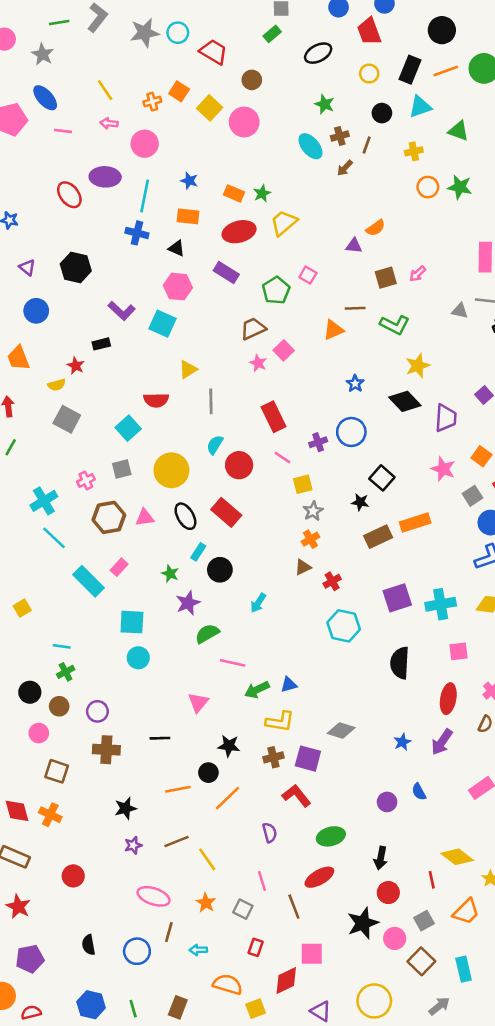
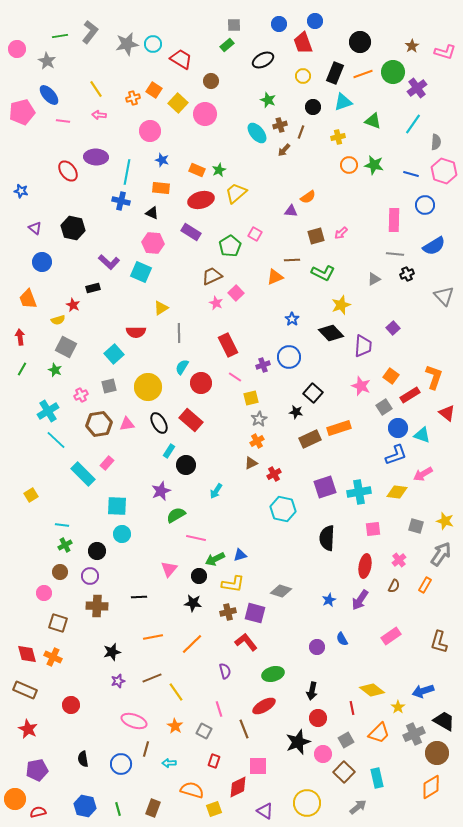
pink circle: (145, 144) -> (150, 131), moved
gray triangle: (460, 311) -> (374, 279), moved, turned -40
green star: (170, 574) -> (55, 370), moved
black circle: (30, 692) -> (97, 551), moved
black circle: (208, 773) -> (199, 576), moved

